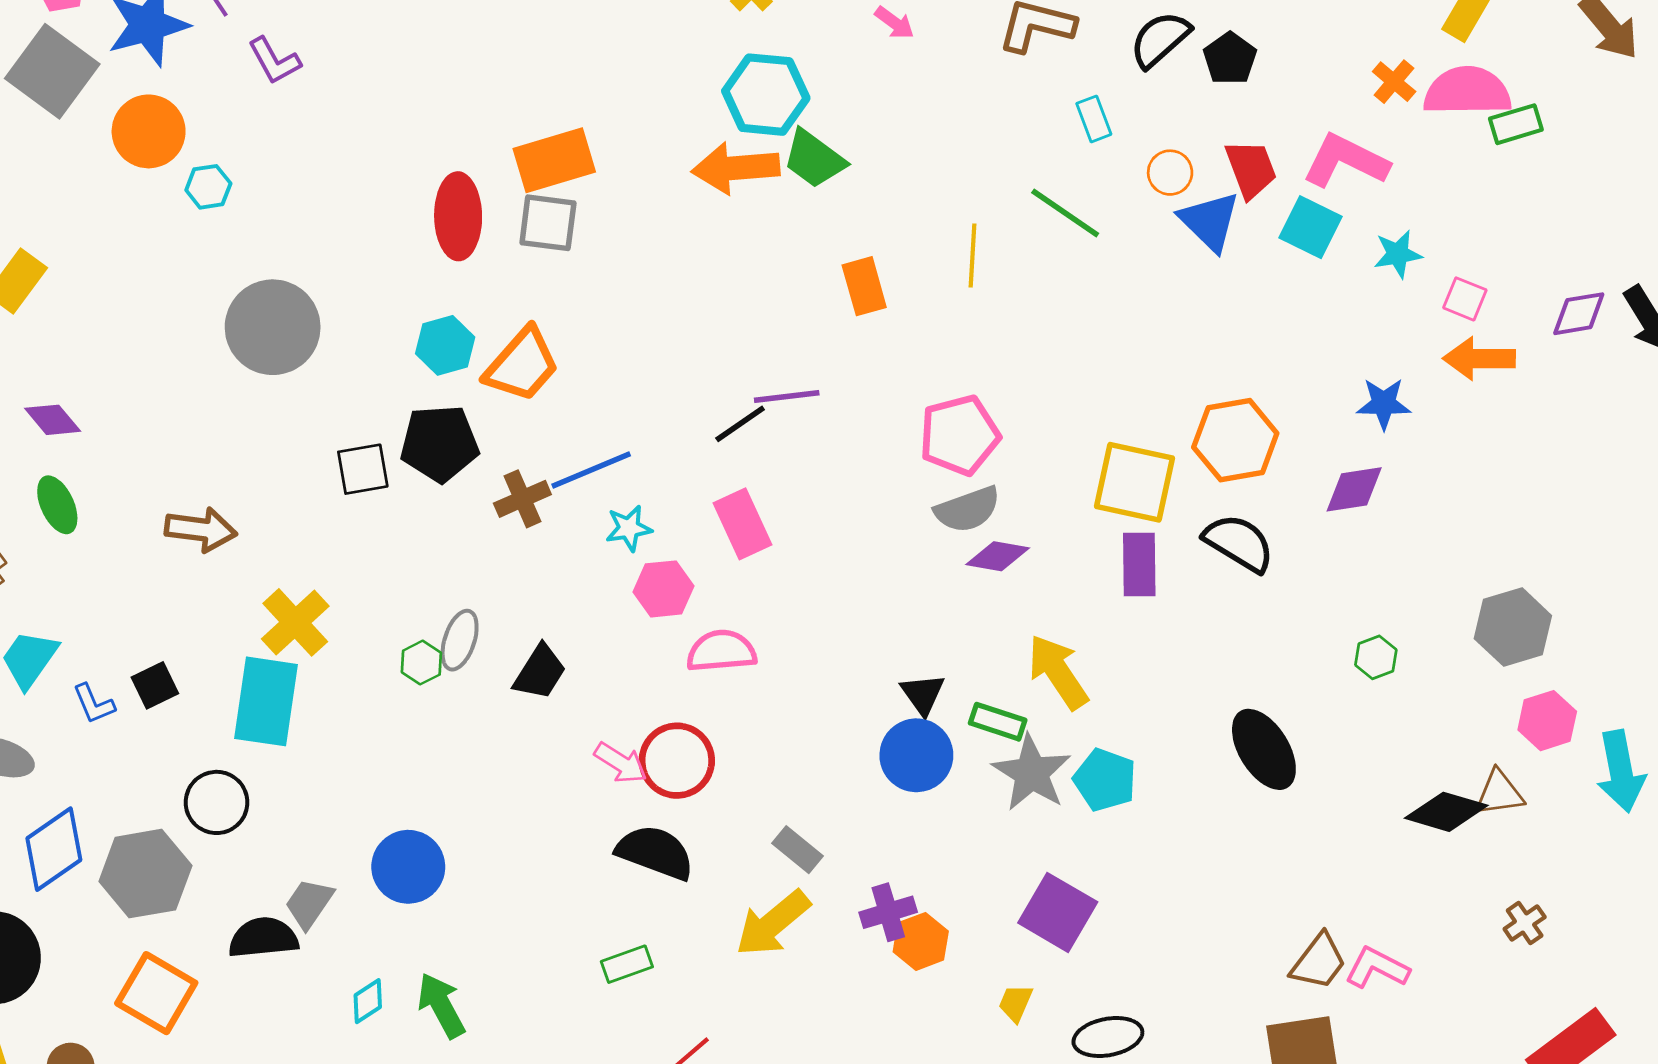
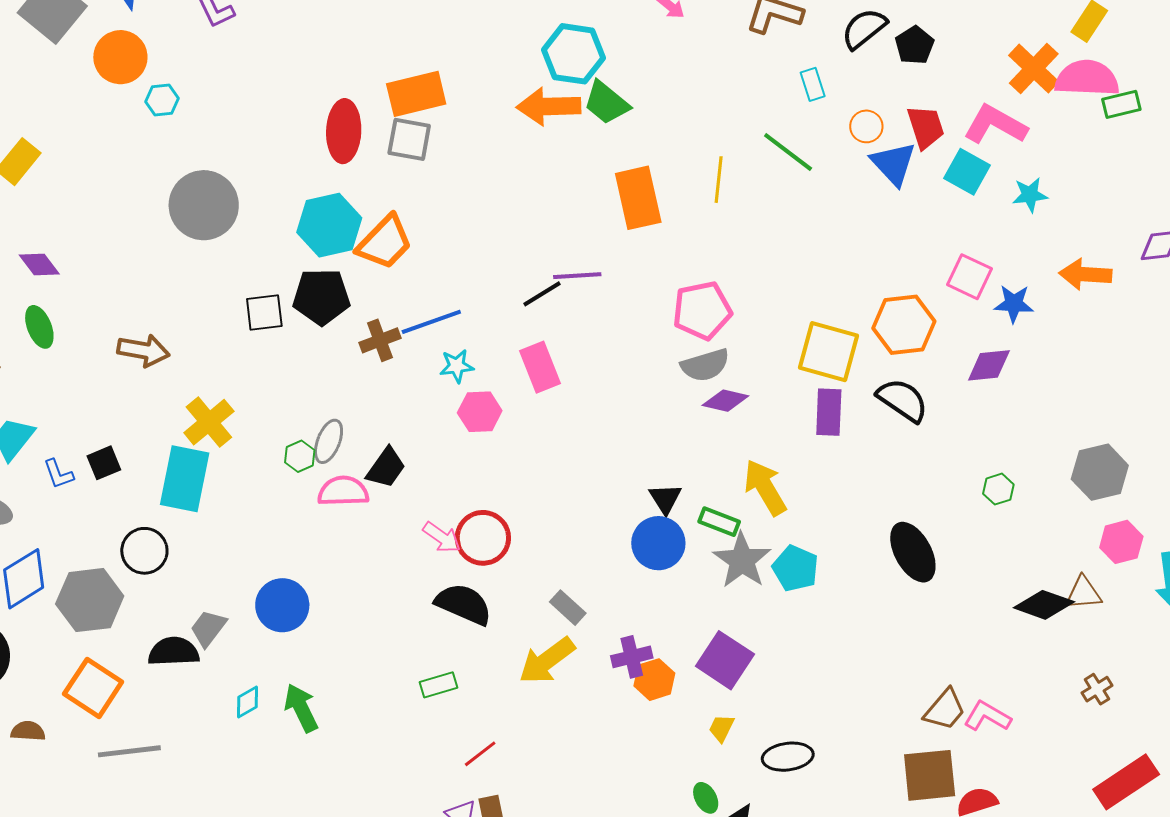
orange cross: (1394, 82) -> (1034, 68), size x1.6
orange rectangle: (864, 286) -> (638, 198), size x1.5
pink square: (1465, 299) -> (969, 277), moved, size x1.4
cyan hexagon: (445, 345) -> (329, 225), size x1.5
pink semicircle: (721, 651) -> (343, 491), moved
purple square: (1058, 912) -> (725, 660), moved

